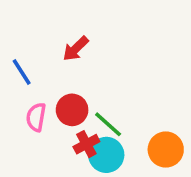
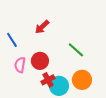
green line: (108, 124) -> (76, 50), moved
orange circle: (166, 150) -> (82, 80), moved

